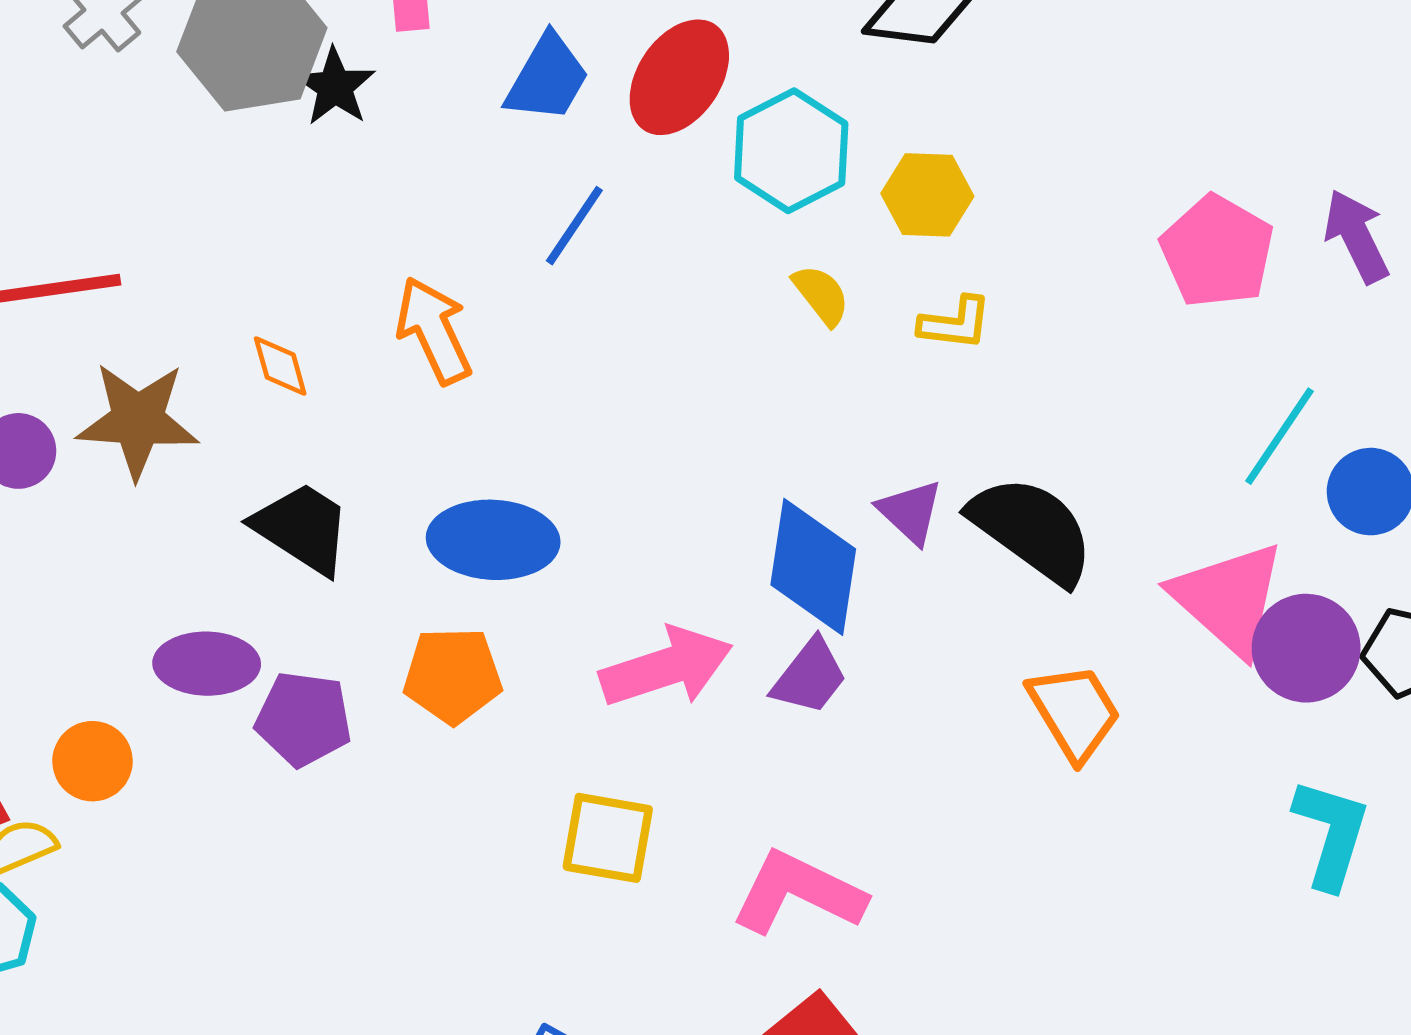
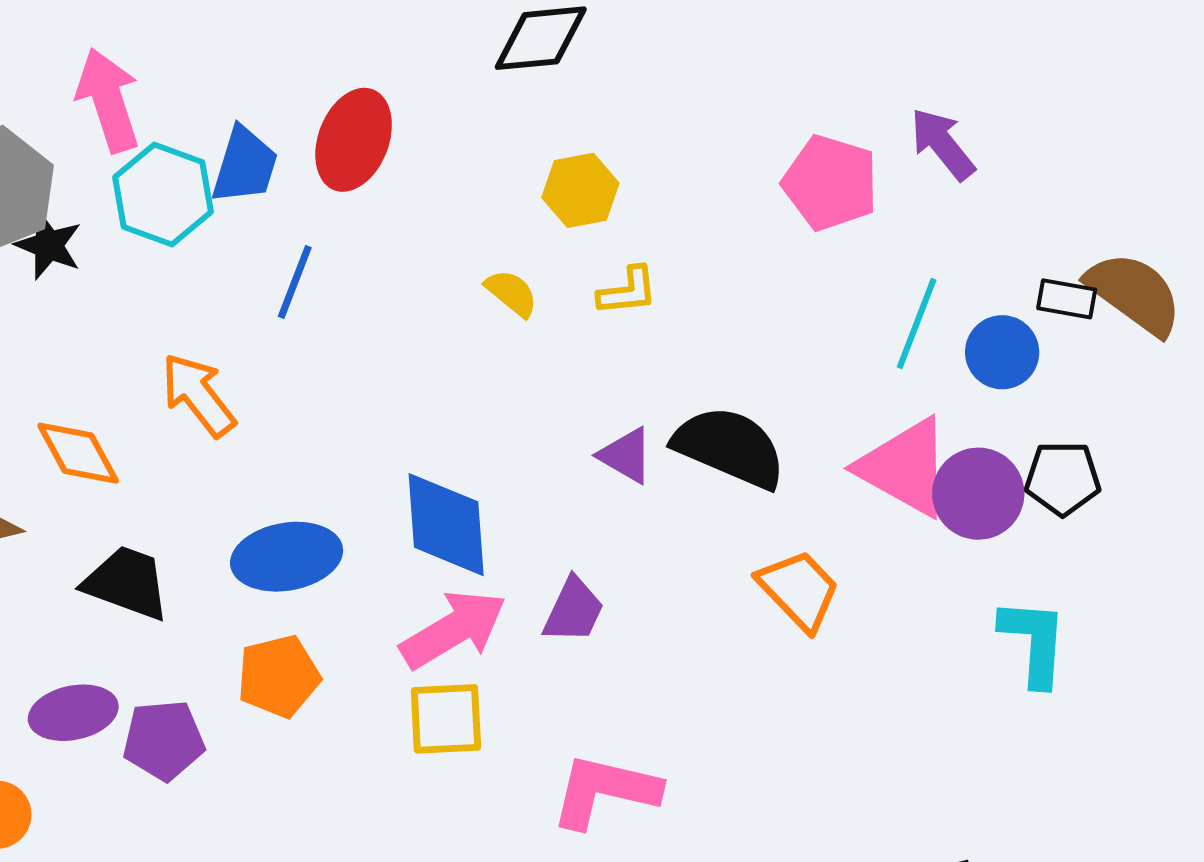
black star: (335, 87) -> (49, 245), moved
cyan hexagon: (791, 151) -> (163, 194), moved
orange diamond: (280, 366) -> (78, 453), size x1.5
blue diamond: (813, 567) -> (446, 525), moved
yellow square: (608, 838) -> (446, 719), moved

